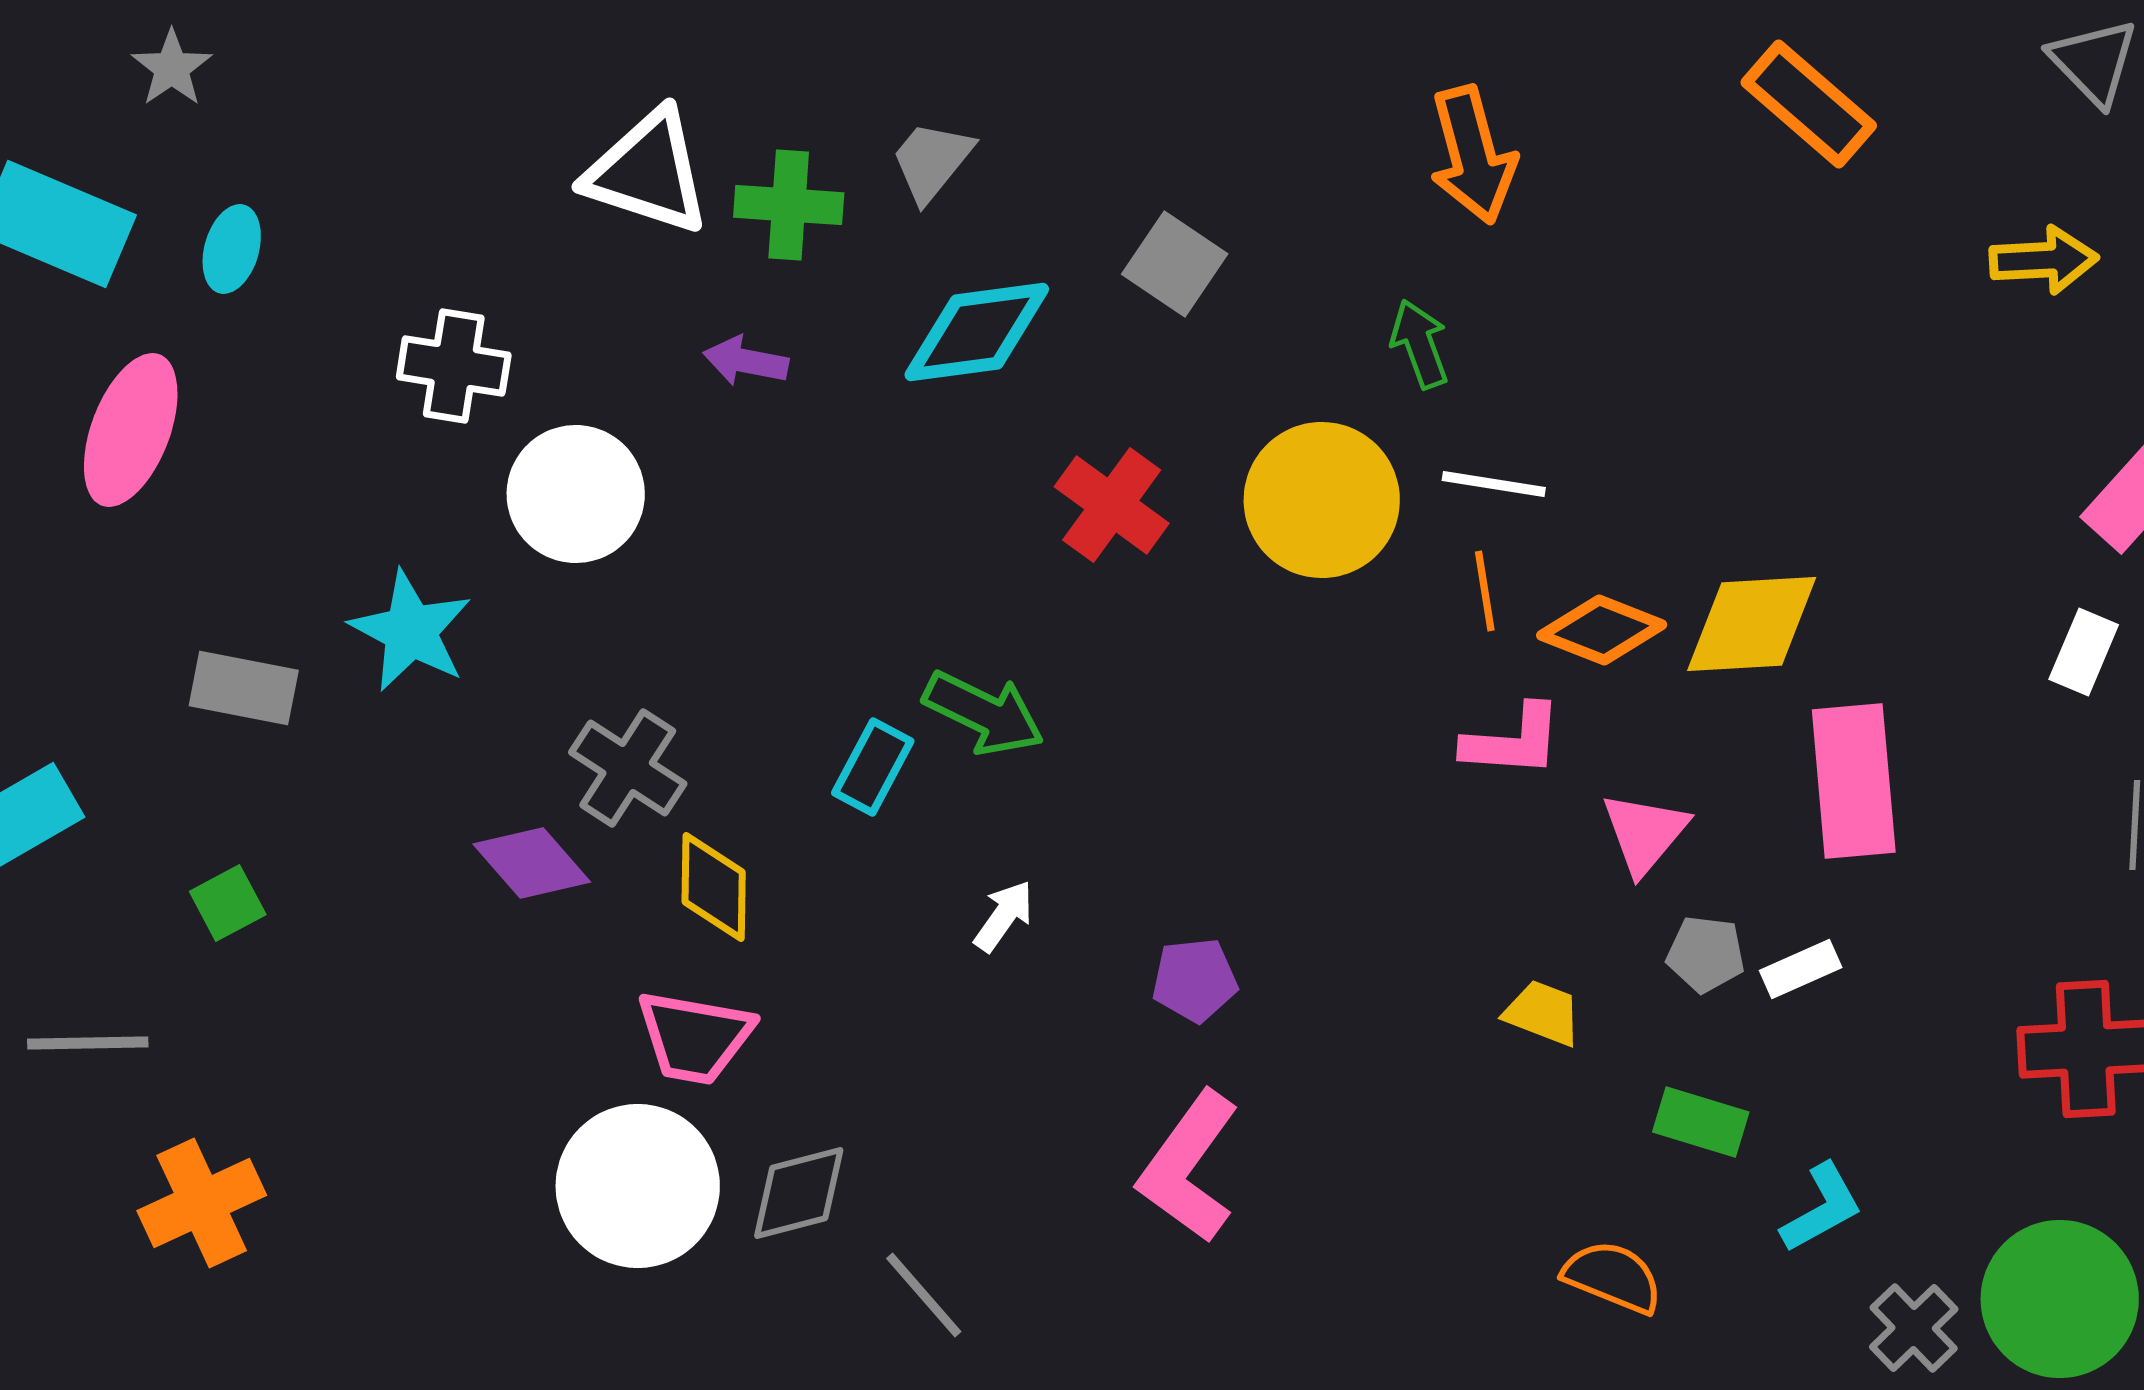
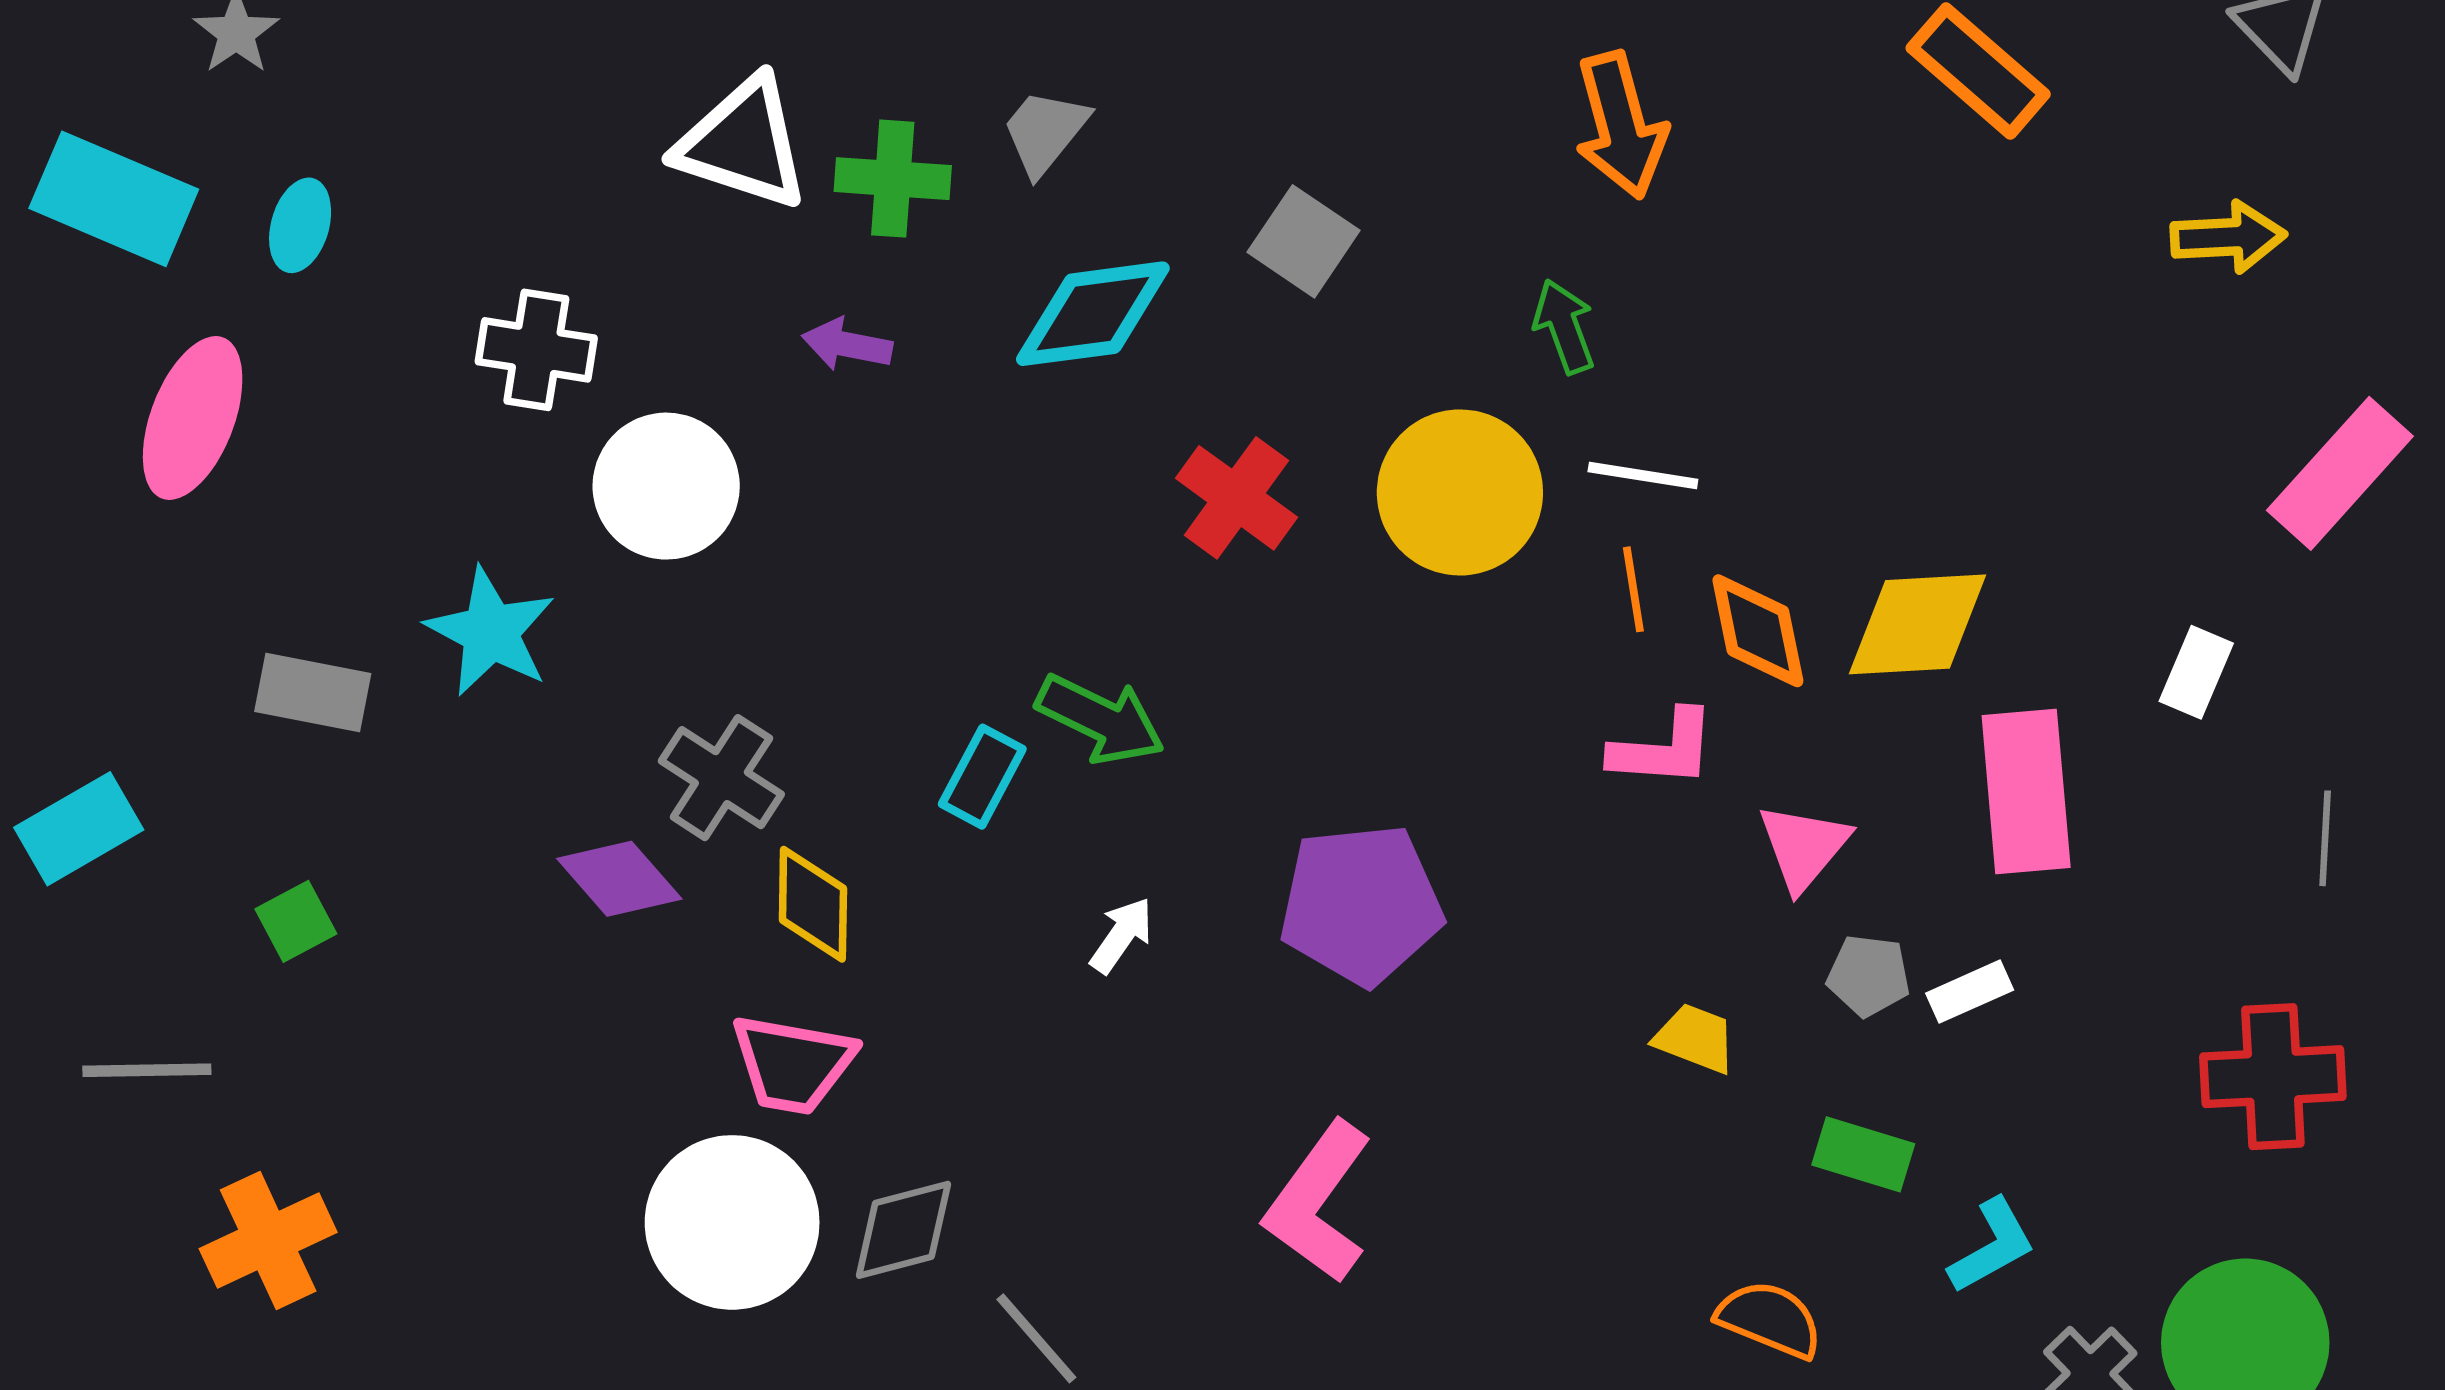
orange diamond: (1602, 630) -> (1758, 631), turned 57
white rectangle: (2084, 652) -> (2196, 672), moved
purple pentagon: (1195, 980) -> (1361, 904), moved, size x1.8

